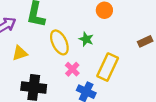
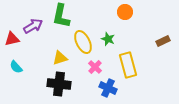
yellow triangle: (20, 53) -> (60, 58), moved
yellow rectangle: (108, 67) -> (128, 65), turned -40

